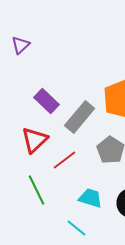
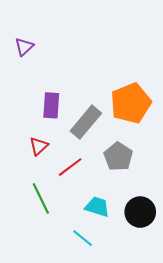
purple rectangle: (47, 101) -> (51, 105), turned 50
red triangle: (35, 140) -> (39, 146), size x0.7

